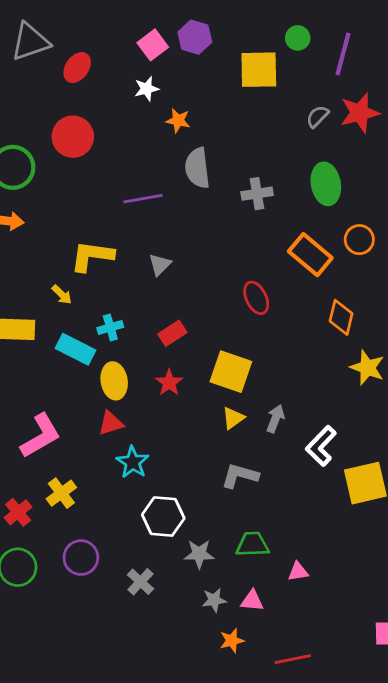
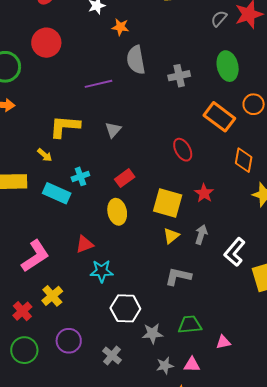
yellow ellipse: (114, 381) -> (117, 212), moved
red star: (169, 383) -> (204, 193), moved
cyan star: (133, 462) -> (102, 271), turned -30

